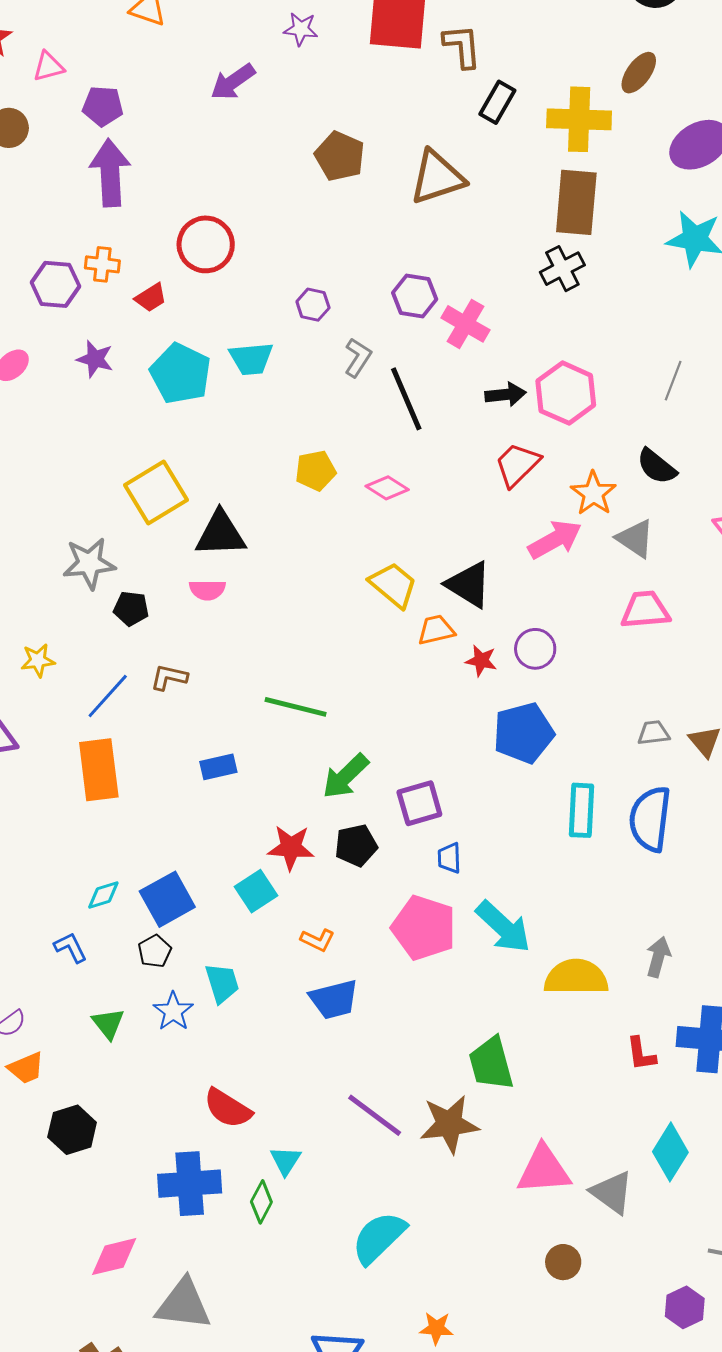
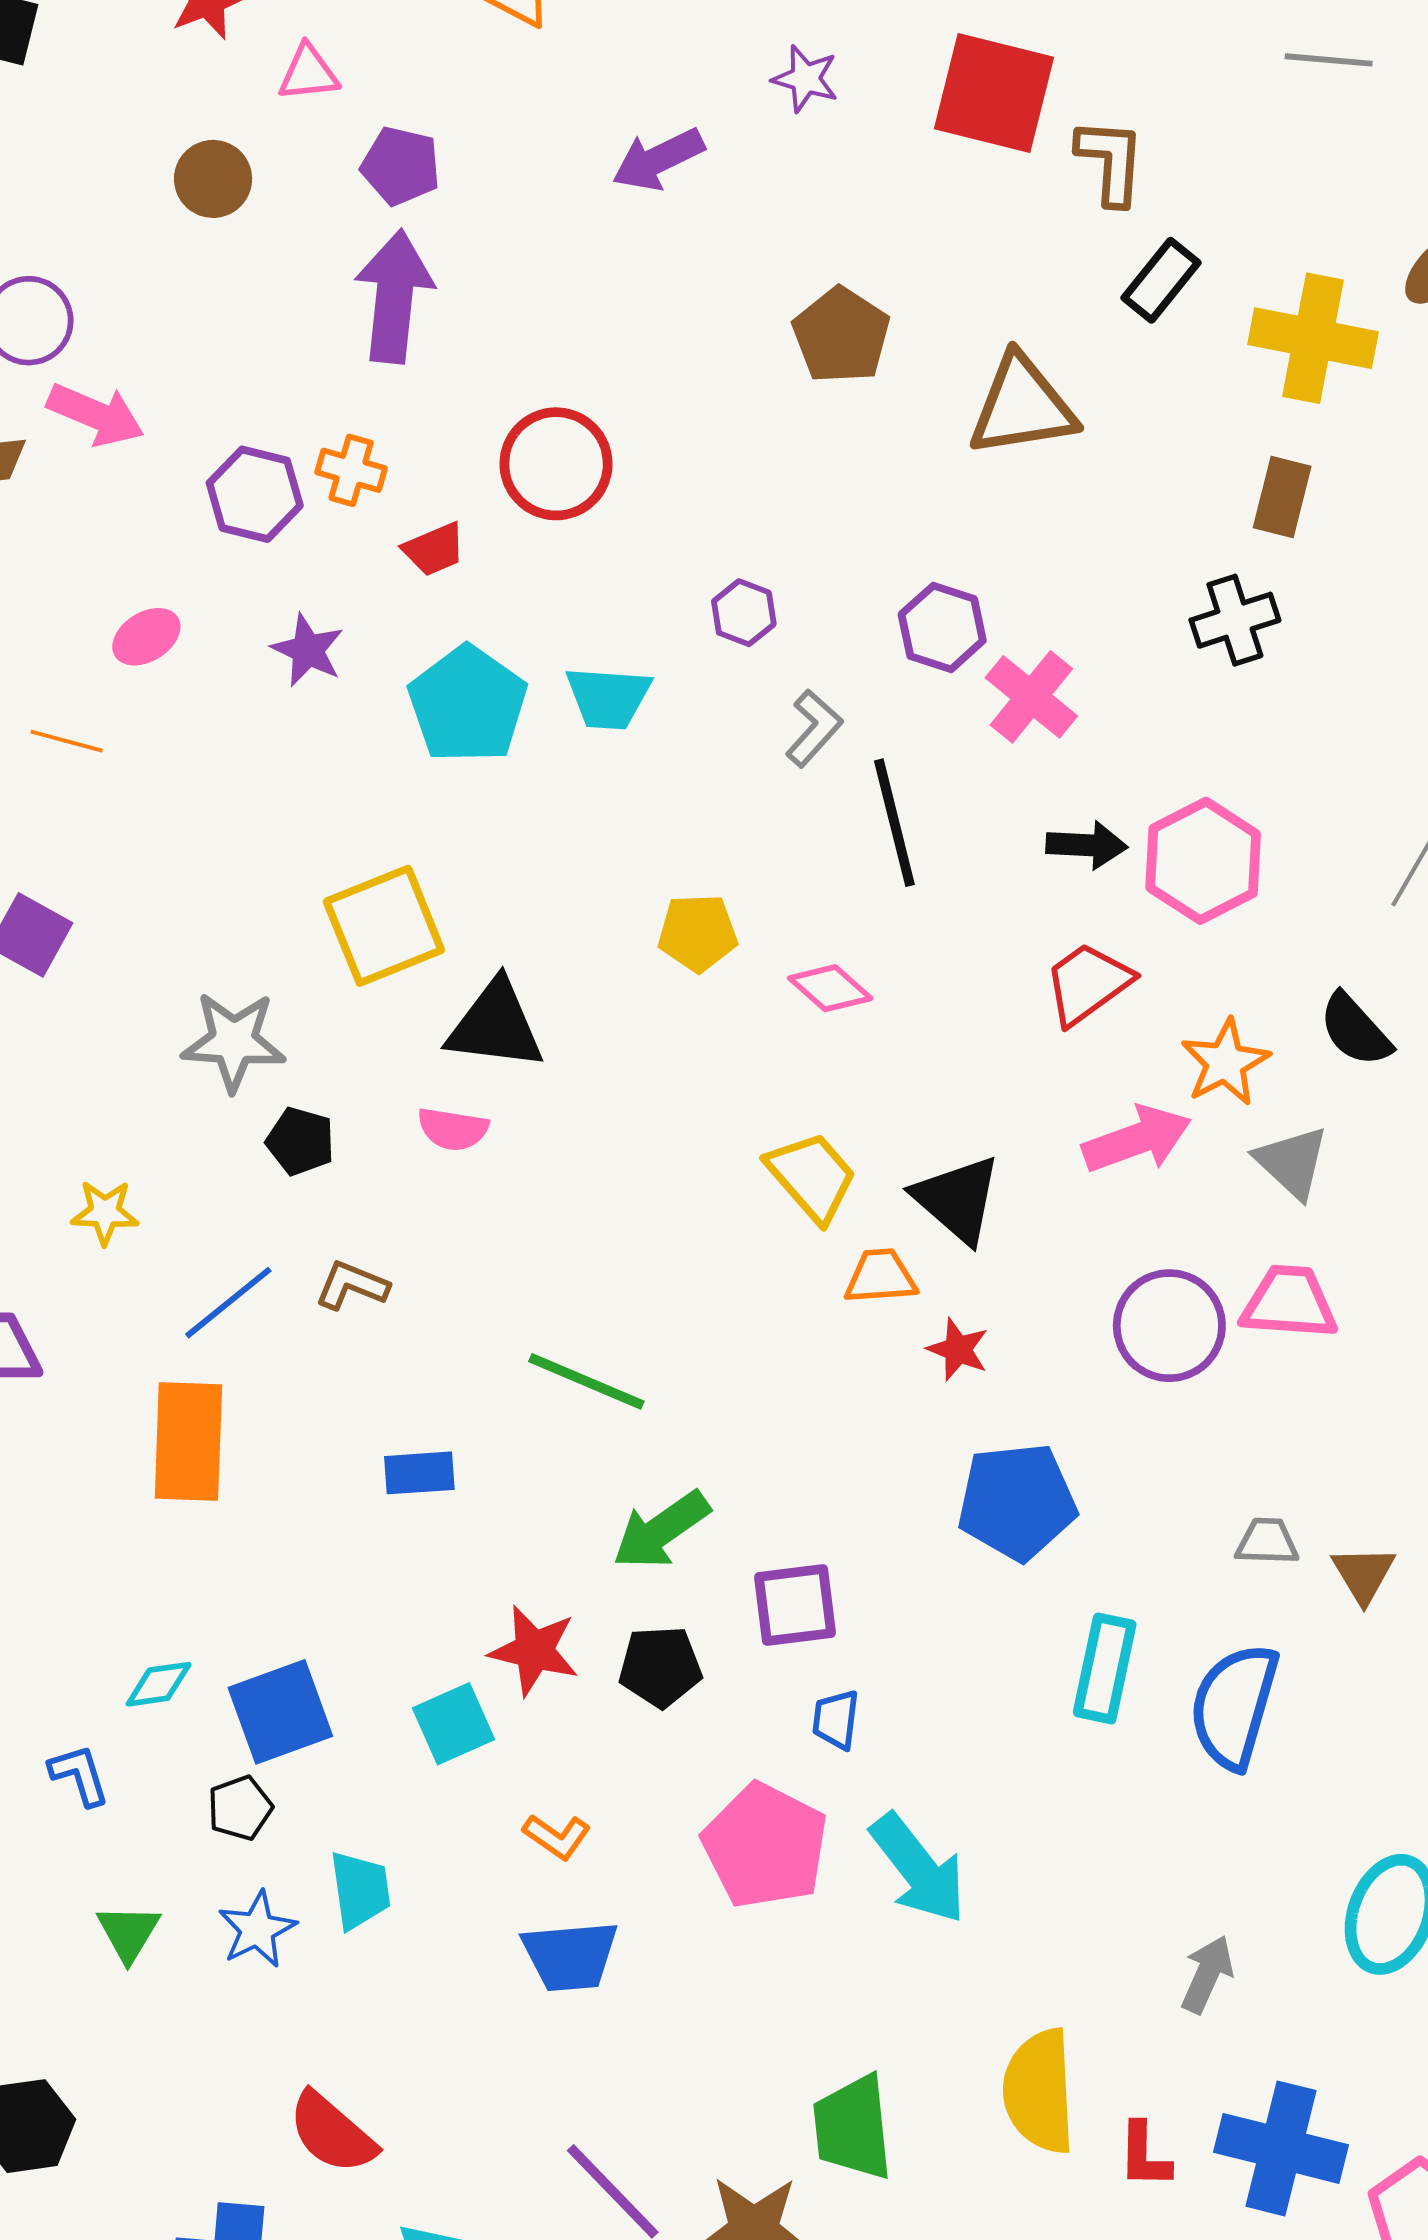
brown rectangle: (576, 202) -> (1282, 497), size x0.6
purple circle: (535, 649) -> (1169, 1326), moved, size x1.4
yellow semicircle: (576, 977) -> (1039, 2091), moved, turned -102

